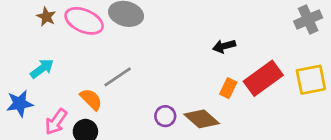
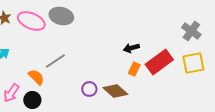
gray cross: (308, 19) -> (191, 31), moved, turned -30
black arrow: (224, 46) -> (131, 48), moved

